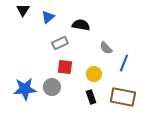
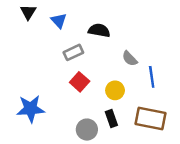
blue triangle: (48, 17) -> (59, 21), turned -32
blue line: (124, 63) -> (152, 77), turned -30
red square: (65, 67) -> (80, 82), turned 35
gray circle: (52, 87) -> (87, 130), moved

